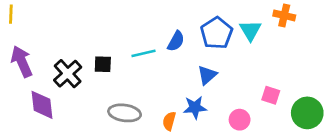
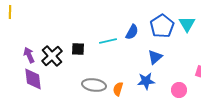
purple arrow: (22, 61) -> (29, 55), moved, size x0.7
orange semicircle: (169, 121) -> (118, 89), moved

